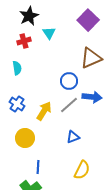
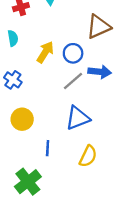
yellow arrow: (44, 111) -> (45, 52), moved
blue triangle: (73, 137) -> (78, 118), size x1.6
blue line: (38, 167) -> (48, 148), moved

